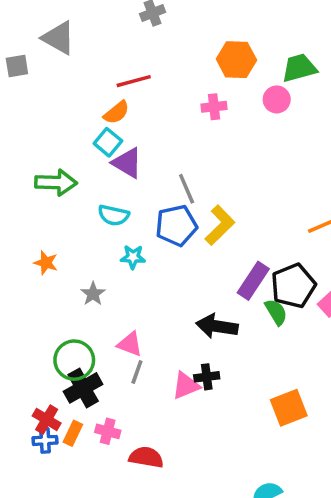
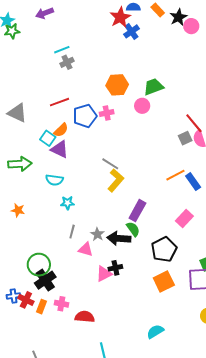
gray triangle: (59, 38) -> (17, 113), moved
orange semicircle: (116, 112) -> (61, 130), moved
gray line: (187, 189) -> (110, 164), moved, turned -30
blue pentagon: (176, 225) -> (85, 116), moved
black pentagon: (293, 286) -> (164, 249), moved
gray star: (93, 294) -> (97, 234), moved
green semicircle: (276, 312) -> (133, 229), moved
pink triangle: (130, 344) -> (86, 249), moved
gray line: (137, 372) -> (72, 232), moved
blue cross: (45, 440) -> (14, 296), moved

